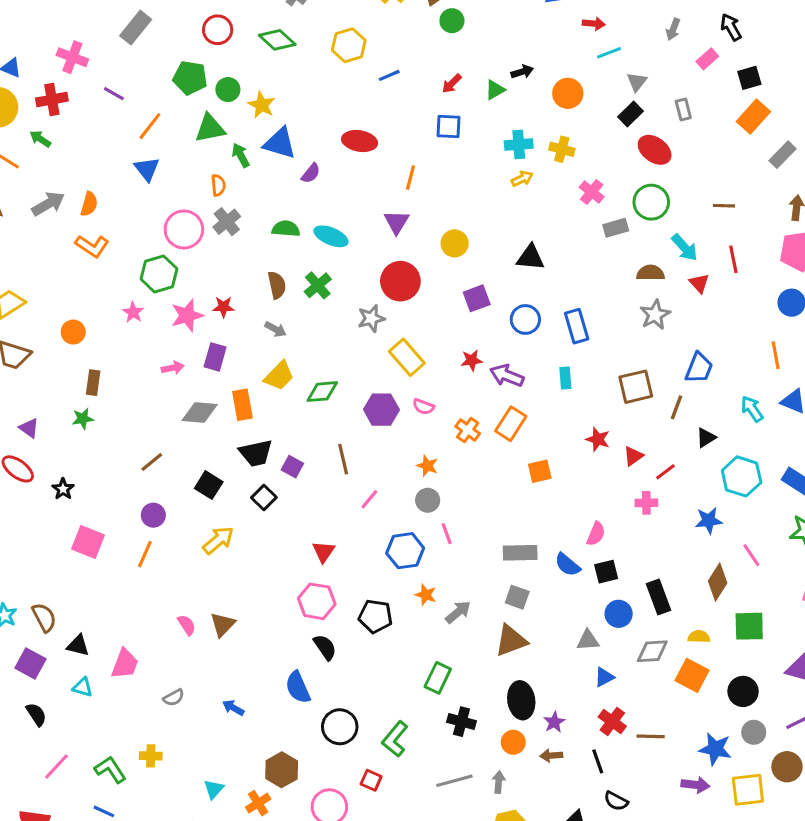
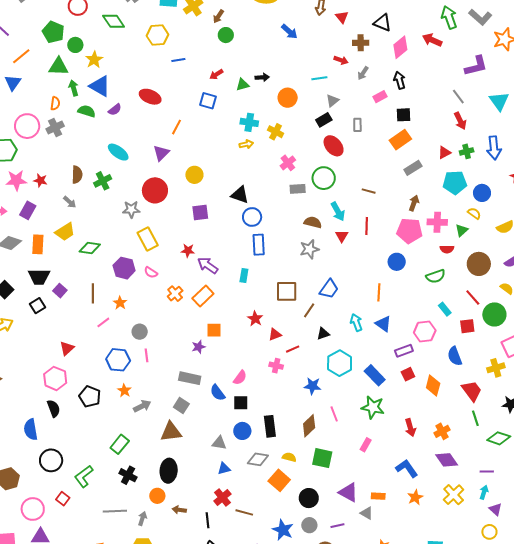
red arrow: (594, 24) -> (341, 60), moved
green semicircle: (286, 229) -> (87, 111), moved
blue circle: (525, 319) -> (252, 217), moved
orange star: (427, 466) -> (120, 303), moved
purple star: (554, 722) -> (199, 347), moved

